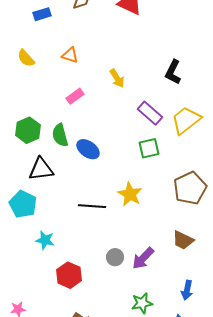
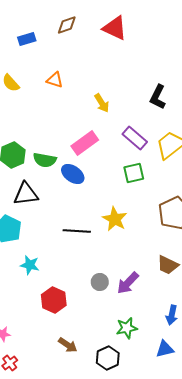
pink rectangle: (75, 96) -> (85, 143), moved, size x1.5
green semicircle: (60, 135) -> (45, 160), turned -65

